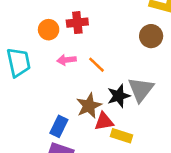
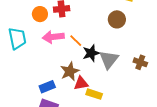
pink arrow: (67, 60) -> (53, 37), size x1.5
black star: (119, 96) -> (91, 53), moved
blue rectangle: (59, 126) -> (47, 87), turned 42

